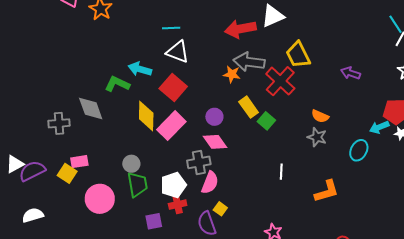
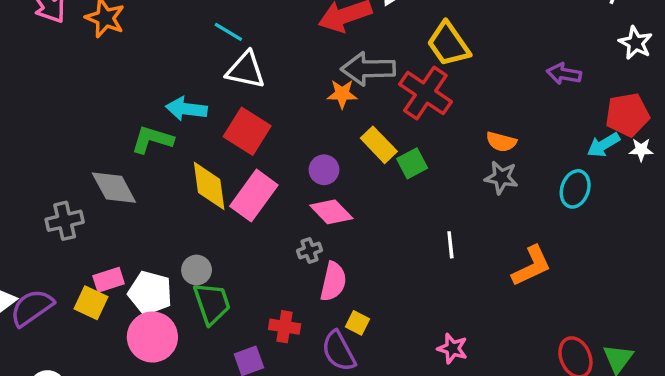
cyan line: (171, 28) -> (228, 32), turned 42
purple arrow: (350, 73) -> (564, 74), moved
green square: (266, 121) -> (412, 163), turned 30
gray cross: (199, 162) -> (310, 250), size x0.6
white pentagon: (173, 185) -> (150, 293), moved, turned -30
red cross: (178, 205) -> (285, 327), turned 30

